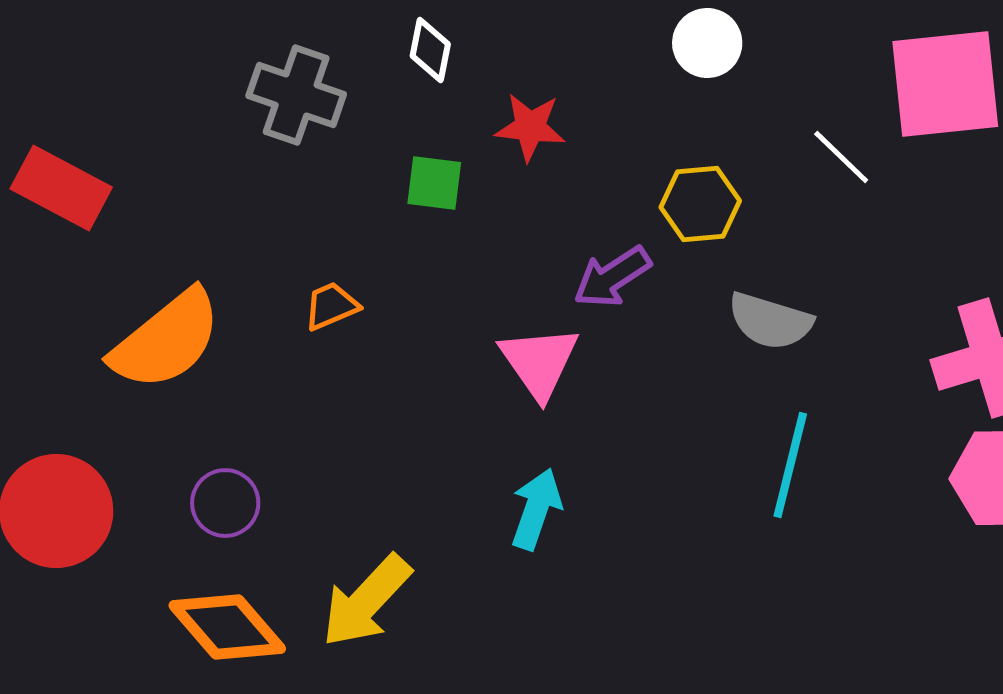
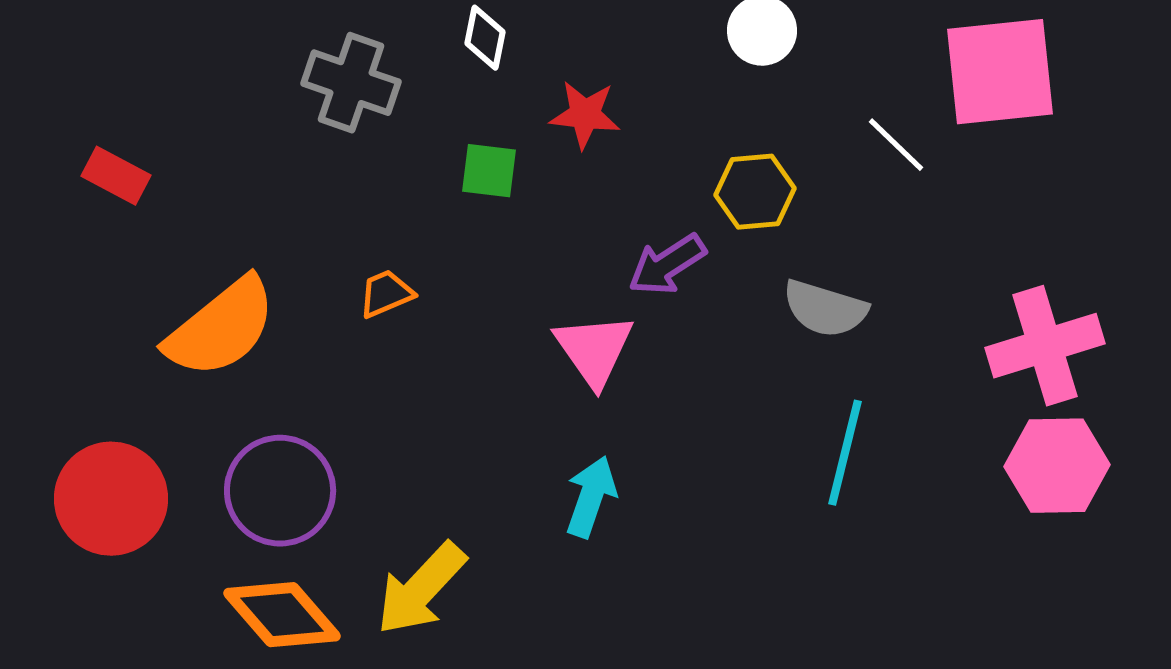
red rectangle: (61, 188) -> (116, 176), size x0.7
purple circle: (225, 503) -> (280, 491), size x1.6

